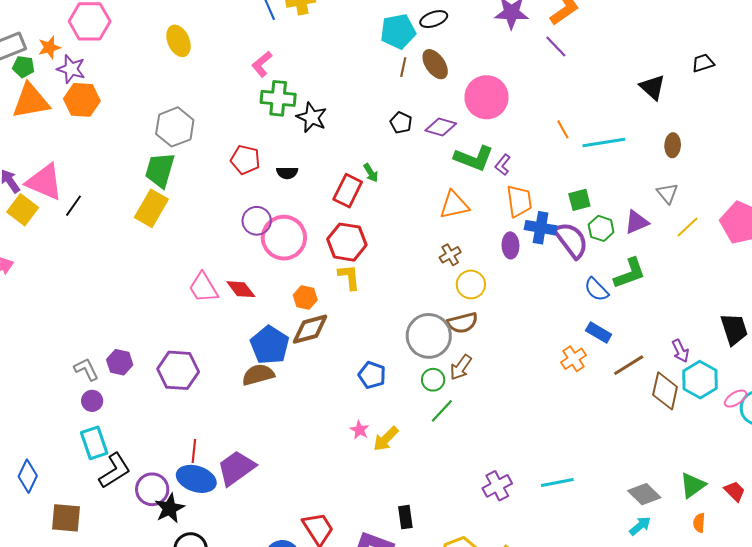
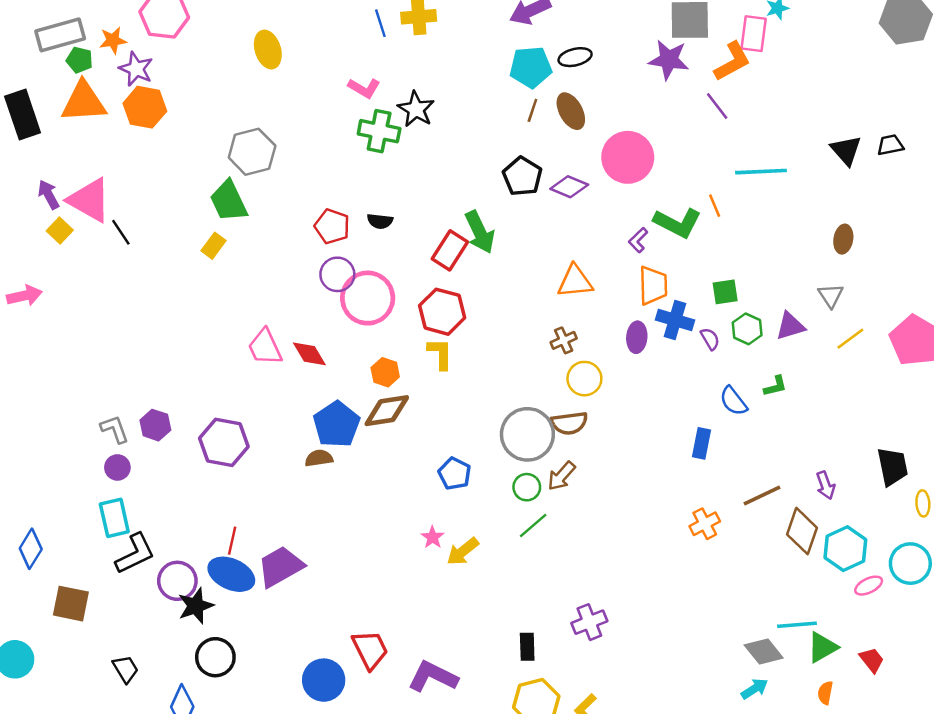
pink L-shape: (262, 64) -> (364, 88), turned -116
black triangle: (652, 87) -> (846, 150), moved
black star: (312, 117) -> (416, 109), moved
black pentagon: (401, 123) -> (522, 176), size x1.5
cyan line: (604, 142) -> (761, 172), moved
green L-shape: (474, 158) -> (678, 223), moved
red pentagon: (245, 160) -> (332, 226), moved
green trapezoid: (160, 170) -> (229, 201), turned -48
green arrow: (371, 173) -> (480, 232), size x1.8
black line: (74, 206) -> (121, 232), turned -75
yellow rectangle: (151, 208) -> (213, 246), size x0.6
yellow square: (23, 210) -> (60, 230), size x0.7
purple semicircle: (571, 240) -> (710, 339), size x0.5
green L-shape: (630, 273) -> (775, 386), size x0.6
blue rectangle: (599, 332) -> (701, 443), moved, turned 65
orange cross: (574, 359) -> (705, 524), moved
brown semicircle: (258, 375) -> (319, 458), size x0.7
cyan hexagon: (700, 380) -> (845, 549), moved
pink ellipse: (735, 399) -> (869, 586), moved
cyan line: (557, 483) -> (797, 625), moved
black rectangle: (405, 517) -> (527, 647), moved

